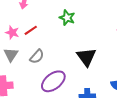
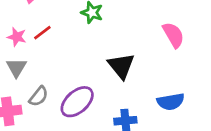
gray semicircle: (37, 57) -> (39, 96), moved

